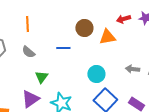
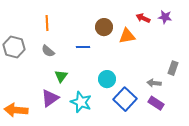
red arrow: (123, 19) -> (143, 18), turned 40
gray arrow: (132, 69) -> (154, 83), moved
cyan circle: (96, 74) -> (107, 79), moved

